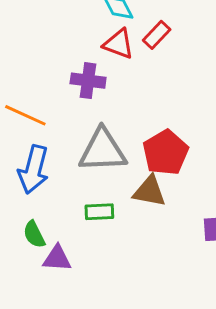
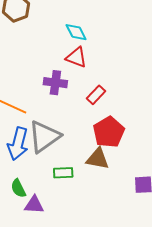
red rectangle: (157, 35) -> (96, 95), moved
gray triangle: (103, 150) -> (44, 137), moved, turned -33

